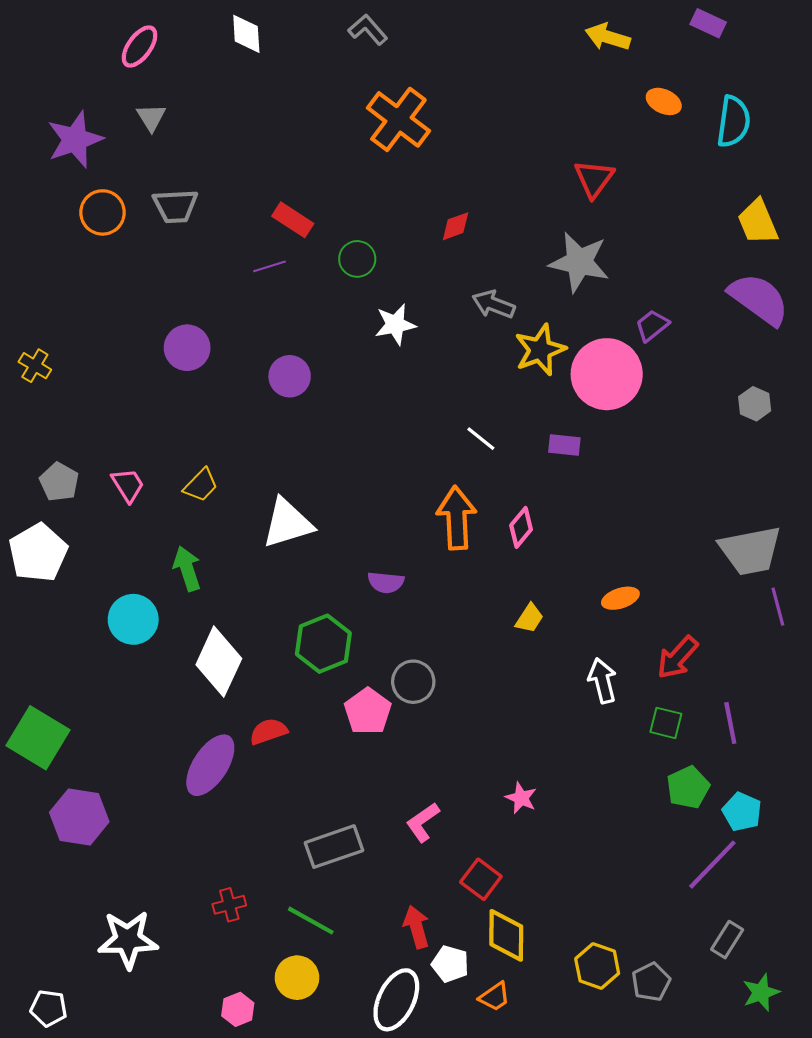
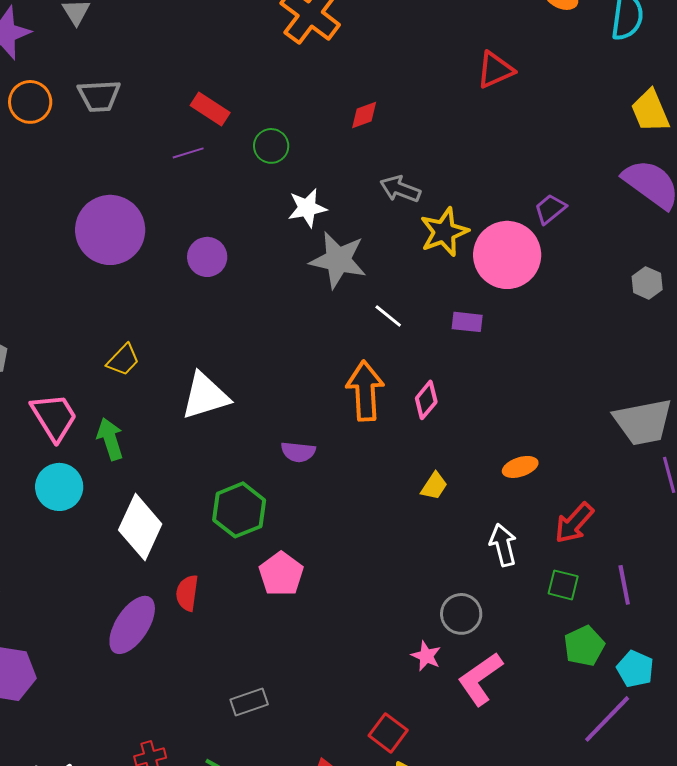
red triangle: (594, 179) -> (495, 70), turned 30
gray star: (579, 262) -> (338, 260), moved
purple circle: (187, 348) -> (110, 230), size x1.6
pink trapezoid: (128, 485) -> (54, 417), moved, size x1.5
gray circle: (413, 682) -> (461, 614), moved
red semicircle: (268, 731) -> (187, 593), turned -63
pink L-shape: (423, 822) -> (480, 679), moved, size x1.4
gray rectangle: (334, 847) -> (249, 702), size x0.7

